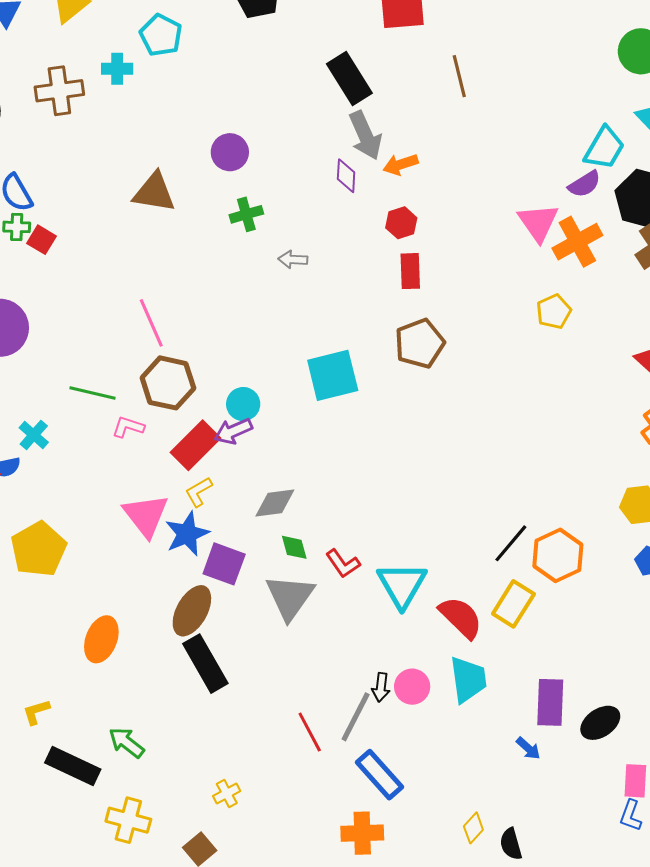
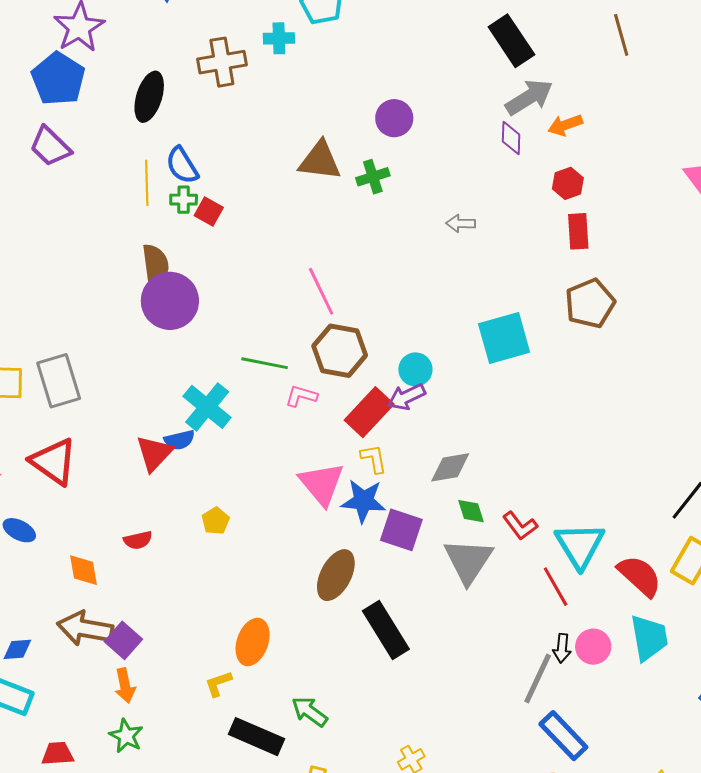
gray arrow: (365, 136) -> (529, 97), turned -96
green cross: (246, 214) -> (373, 177), moved
cyan cross: (34, 435) -> (207, 407), size x1.6
yellow L-shape: (199, 492) -> (374, 459), turned 112
blue star: (187, 534) -> (363, 501), turned 30
yellow pentagon: (39, 549) -> (216, 521), size x0.5
brown ellipse: (192, 611) -> (336, 575), moved
orange ellipse: (101, 639) -> (253, 642), moved
red line: (310, 732) -> (556, 587), moved

